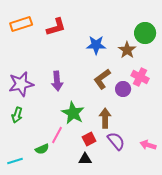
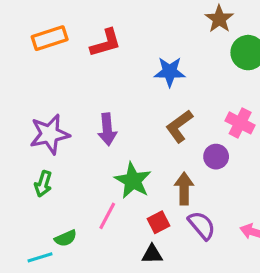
brown star: (127, 50) -> (219, 19), moved
purple circle: (123, 89) -> (216, 157), moved
green semicircle: (42, 149) -> (66, 238), moved

